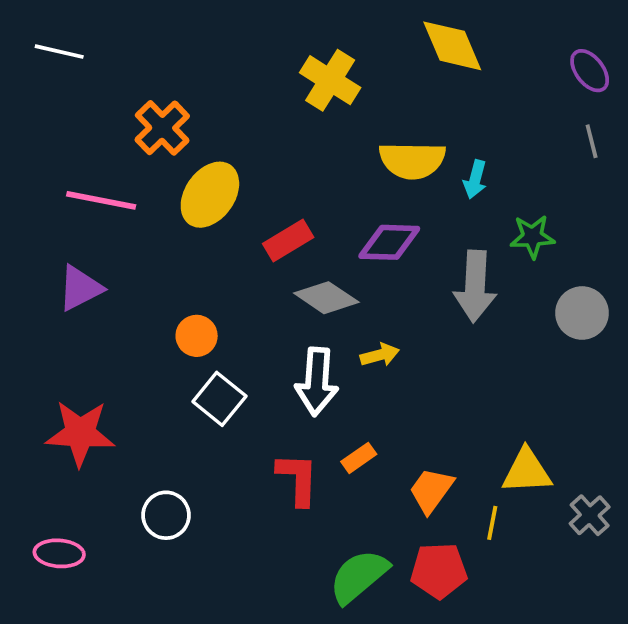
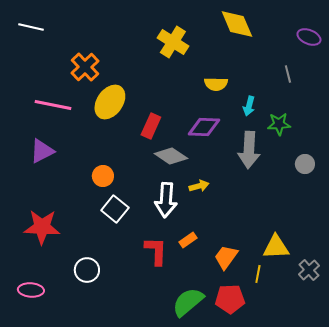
purple ellipse: (590, 71) -> (309, 37), turned -30
gray line: (592, 141) -> (288, 74), moved
yellow semicircle: (412, 160) -> (216, 84), size x0.7
cyan arrow: (475, 179) -> (249, 106), moved
red rectangle: (288, 240) -> (151, 126), turned -35
gray circle: (582, 313) -> (305, 164), size x0.7

